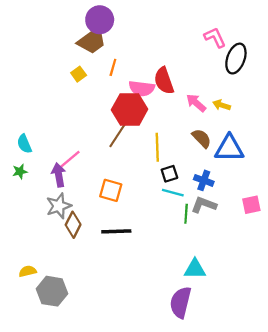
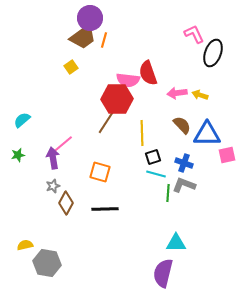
orange line: (113, 67) -> (104, 40), moved
pink arrow: (196, 103) -> (177, 93), turned -48
cyan semicircle: (24, 144) -> (22, 120), moved, turned 72
pink square: (251, 205) -> (227, 155), moved
gray star: (59, 206) -> (53, 186), size x0.6

